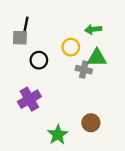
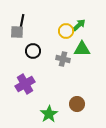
green arrow: (93, 29) -> (79, 25), turned 144
yellow circle: (71, 47) -> (66, 31), moved
gray cross: (84, 70) -> (63, 59), moved

